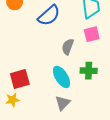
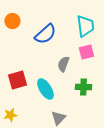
cyan ellipse: (61, 77) -> (45, 89), moved
red square: (20, 79) -> (17, 80), moved

